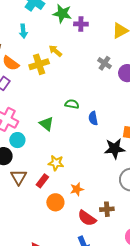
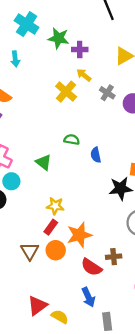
yellow arrow: (55, 51) -> (84, 75), moved
yellow cross: (39, 64) -> (66, 92), moved, turned -30
brown triangle: (19, 177) -> (30, 251), moved
red rectangle: (42, 181) -> (51, 227), moved
orange star: (77, 189) -> (79, 235), size x1.6

